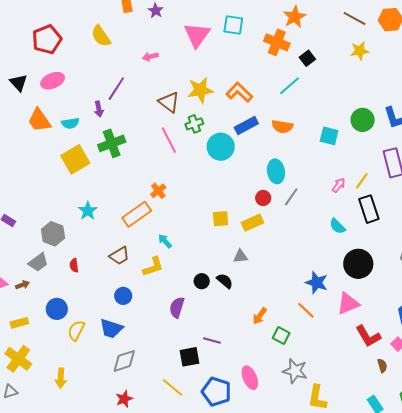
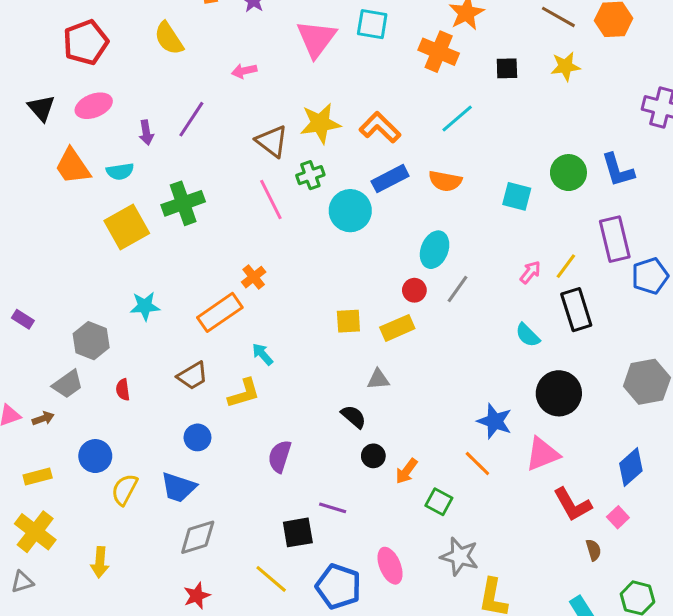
black square: (307, 58) -> (507, 68), moved, turned 35
purple arrow: (99, 109) -> (146, 133), moved
cyan ellipse: (276, 171) -> (435, 250), turned 30
cyan star: (88, 211) -> (145, 306), turned 30
black circle: (202, 281) -> (373, 456), moved

